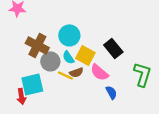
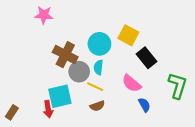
yellow square: (85, 55) -> (128, 35), moved
cyan semicircle: (68, 57) -> (98, 67), turned 40
brown semicircle: (76, 72) -> (97, 106), moved

